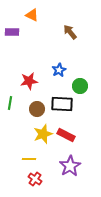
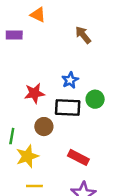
green line: (10, 103) -> (12, 136), moved
black rectangle: (62, 104) -> (68, 107), moved
yellow star: (43, 134) -> (27, 156), moved

